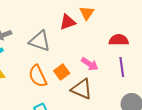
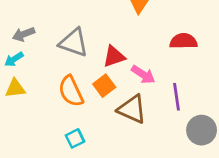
red triangle: (68, 22) -> (114, 56), moved
purple line: (122, 67) -> (176, 97), moved

